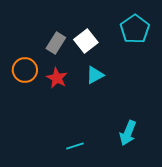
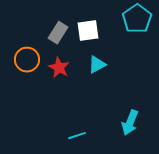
white square: (86, 41) -> (88, 31), turned 30

